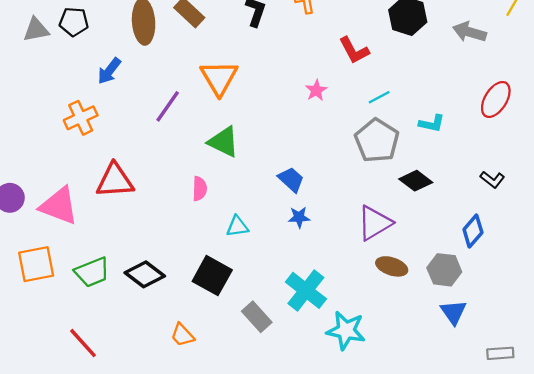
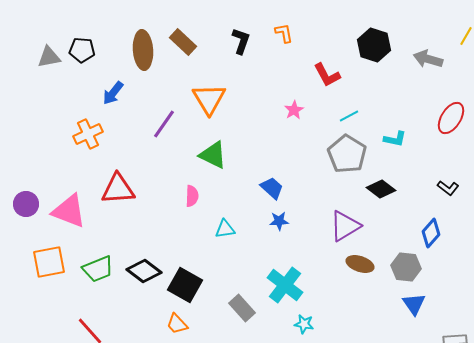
black square: (212, 276) -> (185, 285), moved
cyan star: (346, 330) -> (304, 324), moved, size x0.6

